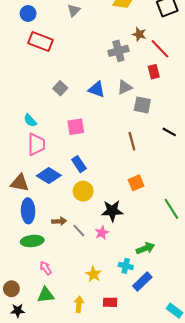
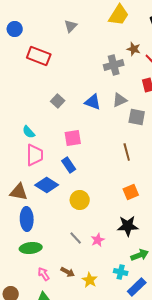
blue circle: (28, 13) -> (15, 29), moved
blue rectangle: (79, 164) -> (69, 165), moved
black star: (112, 211) -> (128, 226), moved
brown arrow: (59, 221) -> (68, 272), moved, turned 32

